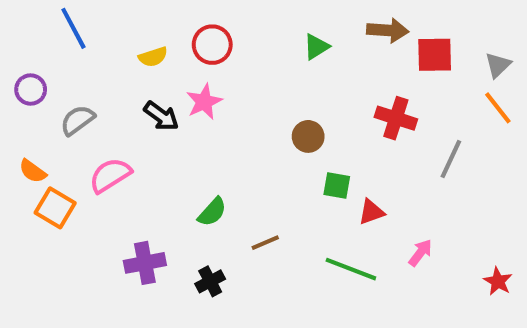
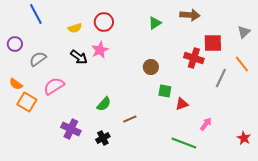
red square: (435, 55) -> (213, 43), moved
orange line: (498, 108) -> (242, 64), moved
purple cross: (145, 263) -> (71, 129), turned 36
green line: (351, 269) -> (184, 143), moved

